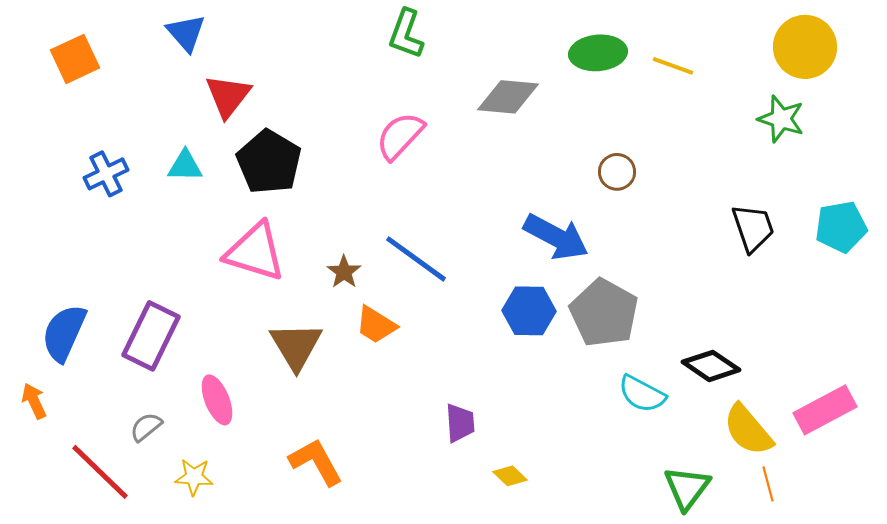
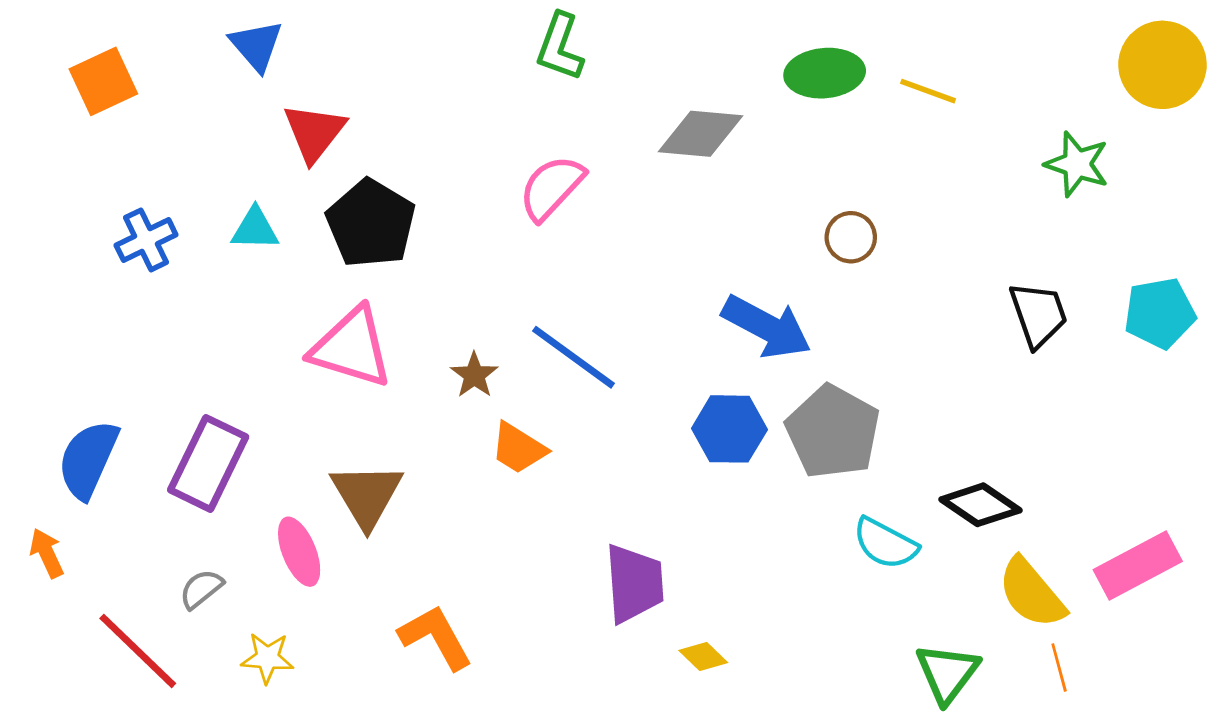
yellow circle: (805, 47) -> (1162, 65), moved
brown triangle: (296, 346) -> (367, 495), moved
purple trapezoid: (460, 423) -> (634, 583), size x1.5

